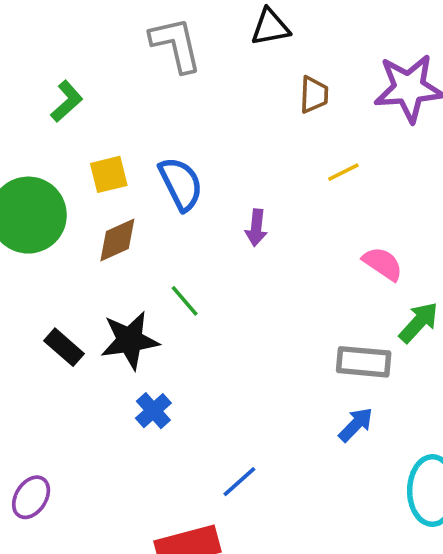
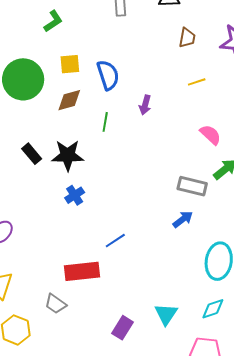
green line: (185, 301) -> (105, 122), moved, turned 42

